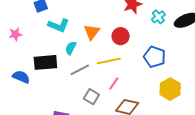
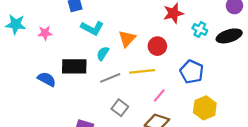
cyan cross: (158, 17) -> (200, 29), turned -32
pink line: (114, 83) -> (159, 96), moved

